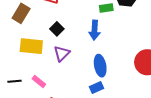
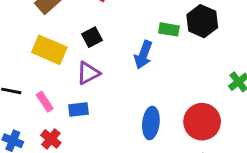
blue ellipse: (100, 66) -> (151, 123), moved
blue rectangle: (97, 87) -> (79, 109), moved

